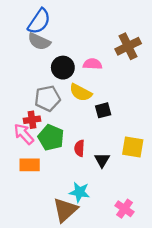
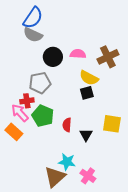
brown cross: (128, 46) -> (108, 57), moved
yellow semicircle: (81, 92) -> (89, 78), moved
orange rectangle: (30, 165) -> (14, 132), moved, turned 42
pink cross: (124, 209) -> (88, 176), moved

